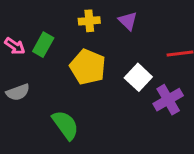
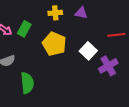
purple triangle: (128, 21) -> (81, 13), turned -32
green semicircle: (65, 125) -> (27, 83), moved, turned 30

